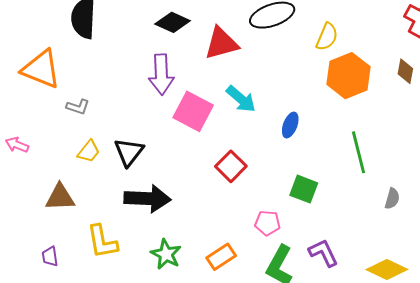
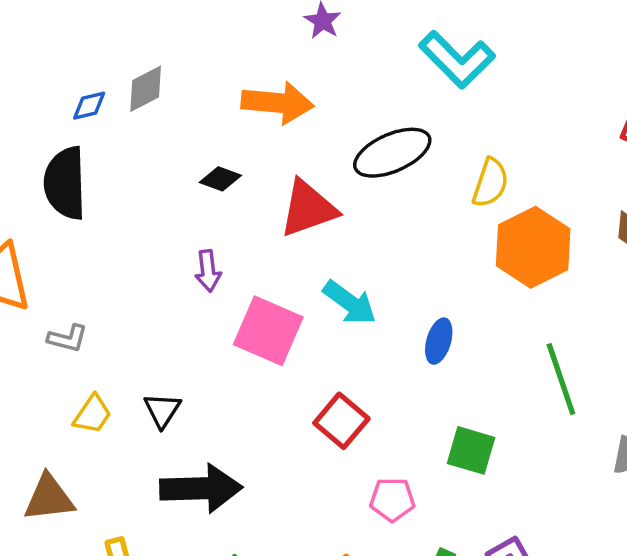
black diamond: (173, 22) -> (220, 179), size x0.7
purple arrow: (161, 74) -> (208, 271), size x0.6
black triangle: (129, 152) -> (162, 410), size x0.7
pink pentagon: (267, 223) -> (392, 500), moved

